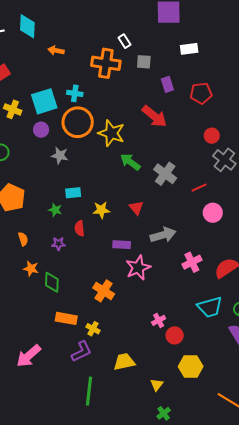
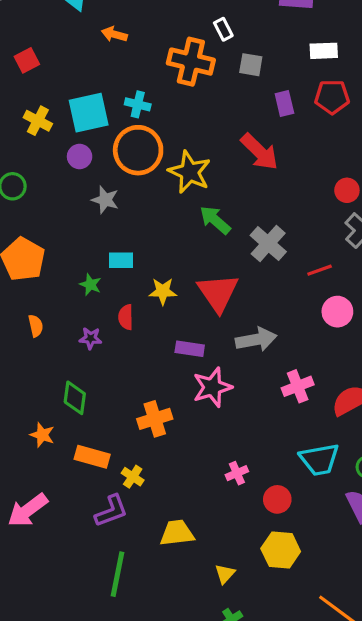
red pentagon: (201, 93) -> (332, 97), moved
red triangle: (136, 208) -> (218, 293), size x1.8
orange star: (31, 269) -> (42, 435), moved
orange cross: (104, 291) -> (155, 419), turned 35
red circle: (175, 335) -> (277, 499), moved

